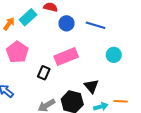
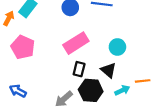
cyan circle: (114, 55) -> (117, 47), moved
black rectangle: (44, 73) -> (79, 69), moved

